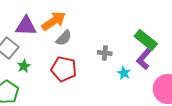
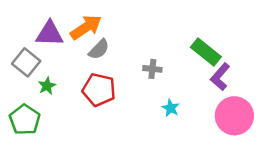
purple L-shape: (144, 59) -> (220, 77), moved
cyan star: (124, 73) -> (171, 108), moved

